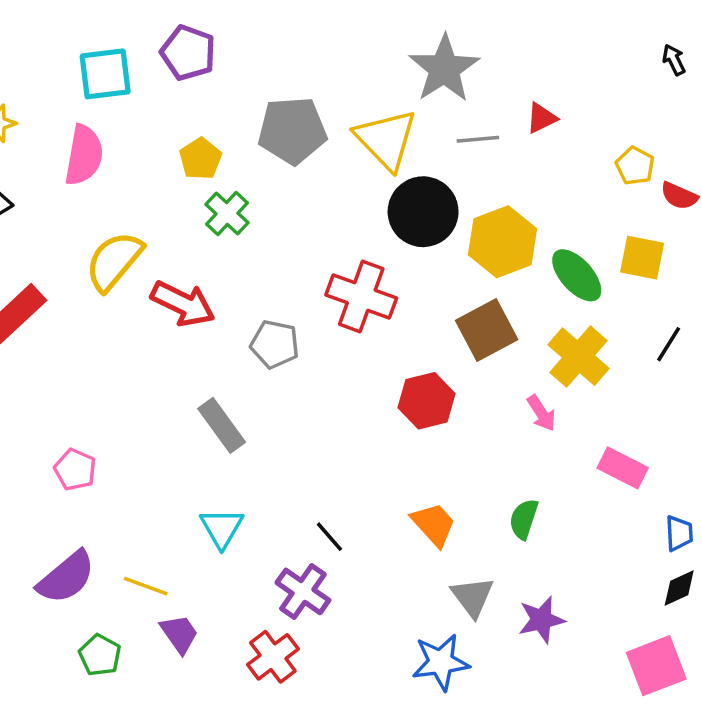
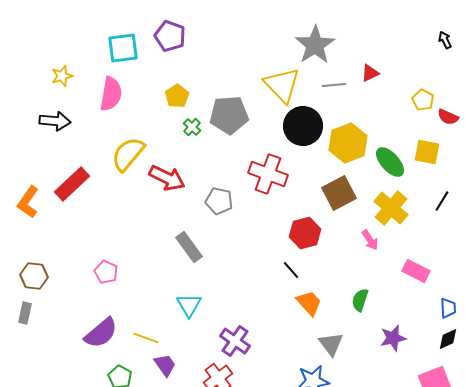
gray pentagon: (292, 130) -> (229, 115), moved
green cross: (227, 213) -> (192, 127), size x0.7
black line: (329, 537) -> (291, 270), moved
purple star: (541, 620) -> (393, 338), moved

